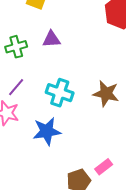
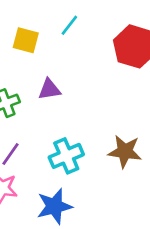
cyan cross: (60, 93) -> (66, 156), turned -36

